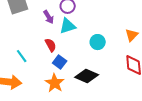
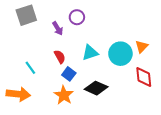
cyan triangle: (68, 26) -> (90, 53), moved
cyan circle: (98, 42) -> (120, 54), moved, size x1.5

